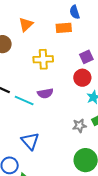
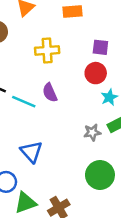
purple square: (86, 57) -> (100, 47), turned 32
purple semicircle: (45, 93) -> (50, 93), turned 77

